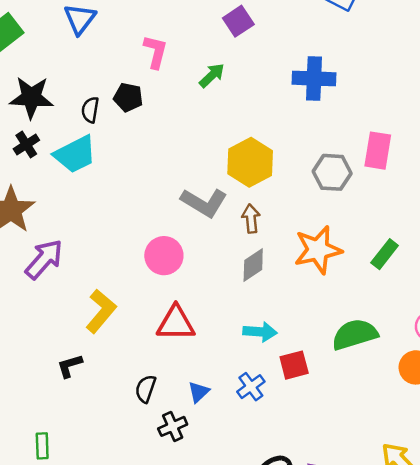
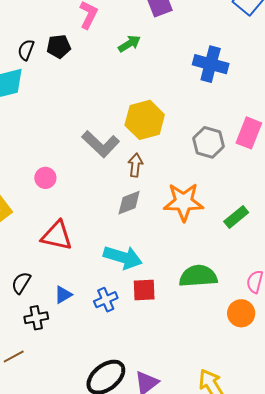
black pentagon: (128, 97) -> (59, 47), turned -30
pink circle: (164, 256) -> (45, 178), moved, size x0.7
cyan arrow: (260, 332) -> (123, 257), size x1.4

